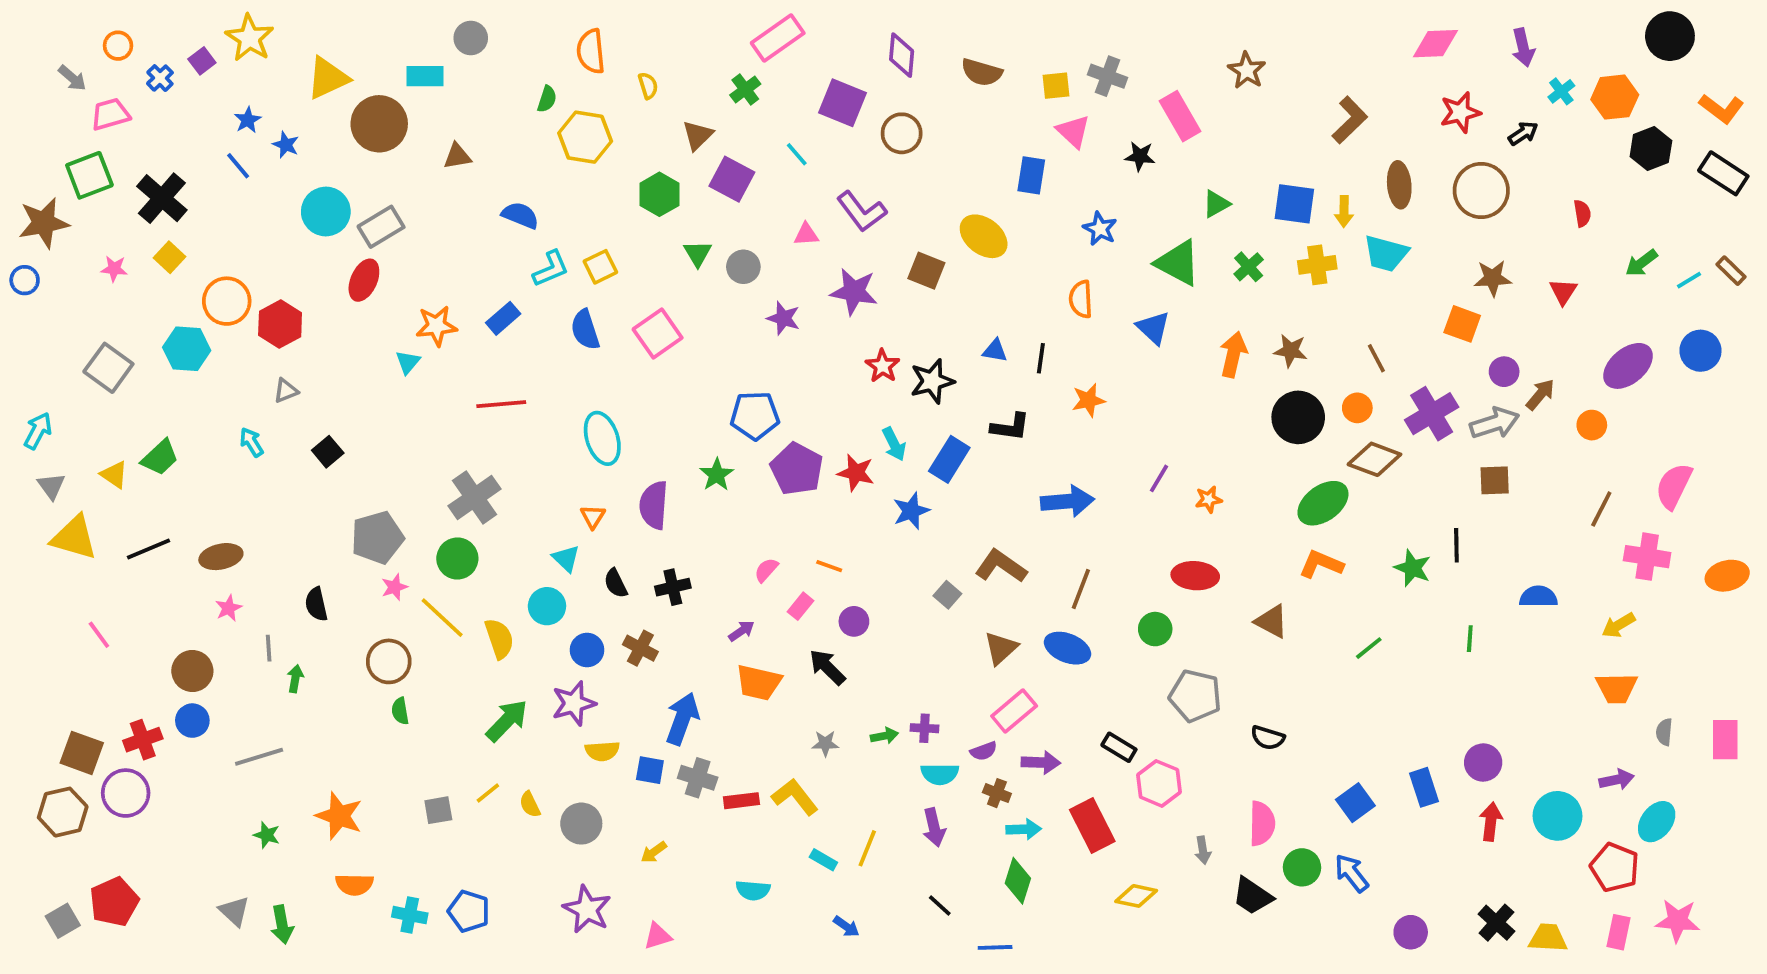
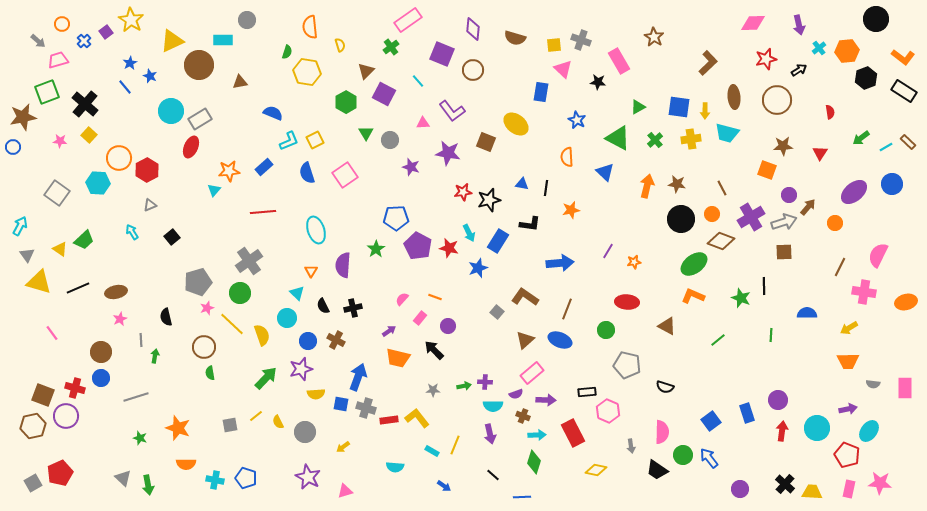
red star: (883, 366) -> (463, 192), turned 30
gray semicircle: (1664, 732) -> (873, 384), turned -88
red cross: (143, 740) -> (75, 388), turned 36
black rectangle: (1119, 747) -> (587, 392), turned -36

